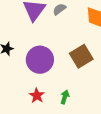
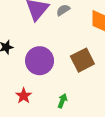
red star: (37, 96) -> (24, 96), moved

